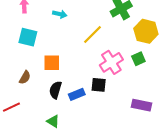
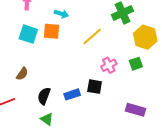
pink cross: (111, 62) -> (109, 65), size x0.7
orange square: (52, 63) -> (51, 31), moved
black semicircle: (55, 90) -> (44, 96), moved

